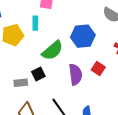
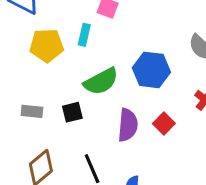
gray rectangle: (21, 83) -> (32, 111), moved

